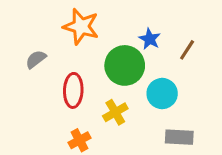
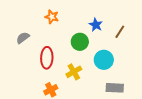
orange star: (81, 26) -> (52, 17), size x0.6
green circle: (125, 65) -> (80, 42), size x0.7

